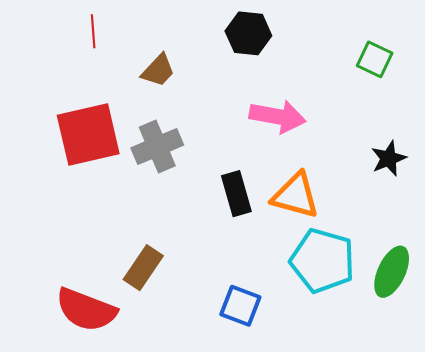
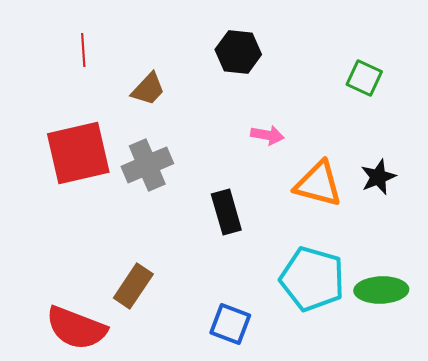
pink arrow: (277, 116) -> (267, 135), size x0.6
orange triangle: (295, 196) -> (318, 184), moved
green ellipse: (392, 272) -> (381, 290), turned 63

